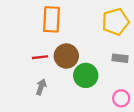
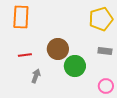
orange rectangle: (51, 19) -> (21, 17), moved
red line: (40, 57) -> (25, 55), moved

